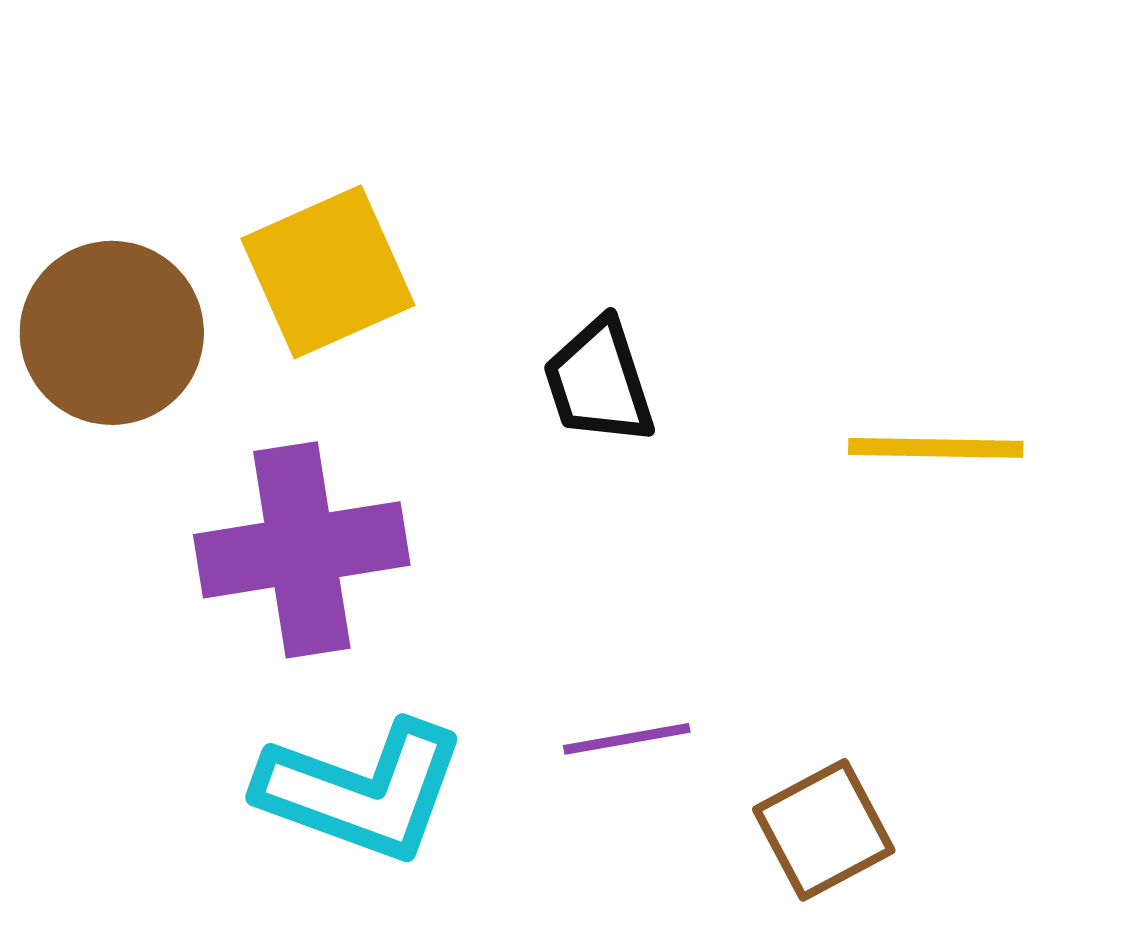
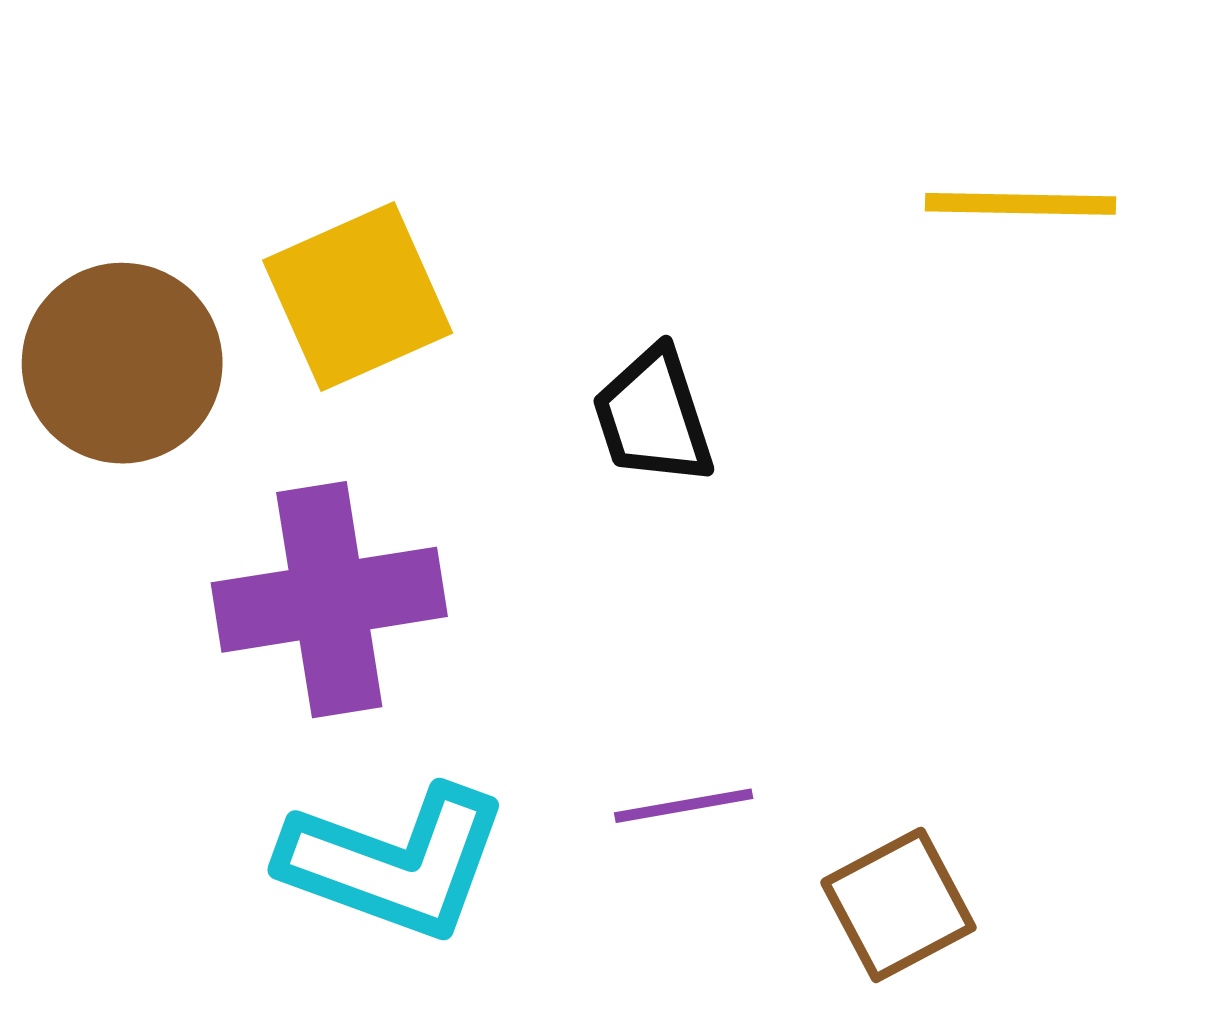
yellow line: (936, 448) -> (1021, 204), moved

